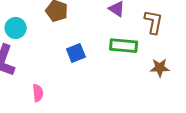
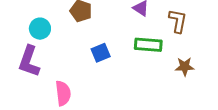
pink semicircle: (38, 93) -> (63, 93), size x1.4

